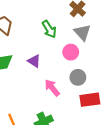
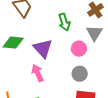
purple triangle: (34, 61) -> (43, 48), size x1.5
pink arrow: (52, 88) -> (38, 73), moved

